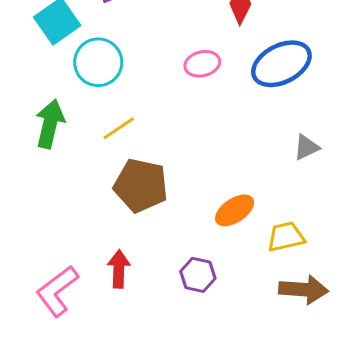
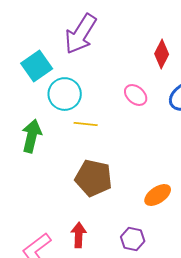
pink ellipse: (202, 64) -> (136, 95), turned 55
yellow line: (119, 128) -> (86, 124), moved, turned 40

